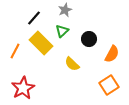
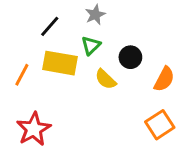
yellow rectangle: (41, 43) -> (60, 63), turned -35
yellow semicircle: (72, 64) -> (106, 79), moved

